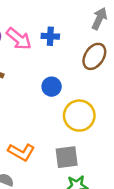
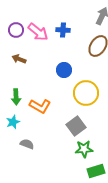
orange L-shape: (21, 152) -> (40, 106), moved
gray square: (67, 157) -> (76, 126), turned -30

